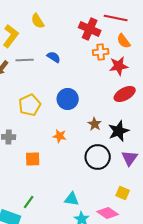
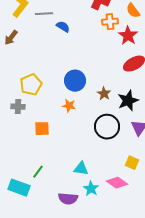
gray line: (25, 60) -> (44, 14), moved
red star: (119, 66) -> (128, 36), turned -30
blue circle: (68, 99) -> (75, 81), moved
yellow pentagon: (30, 105) -> (31, 85), moved

